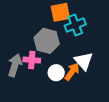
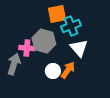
pink cross: (32, 60) -> (27, 48), moved
white triangle: (84, 61) -> (79, 48), moved

